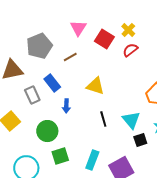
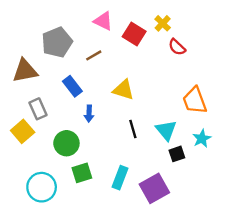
pink triangle: (78, 28) -> (103, 21), turned -36
red semicircle: (130, 50) -> (177, 47), moved, turned -98
gray rectangle: (32, 95) -> (38, 109), moved

